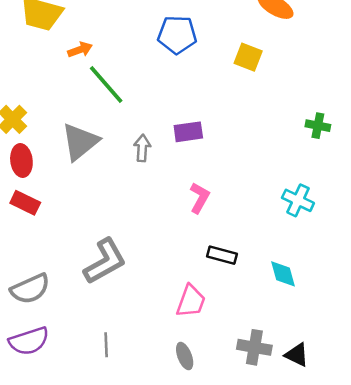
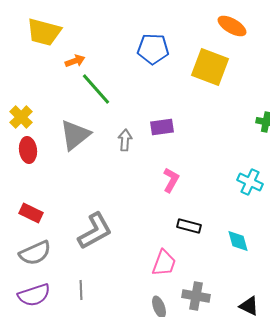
yellow square: (248, 57) -> (210, 67), size x1.6
red rectangle: (25, 203) -> (31, 213), moved
gray line: (106, 345) -> (81, 290), moved
gray cross: (254, 347) -> (196, 296), moved

